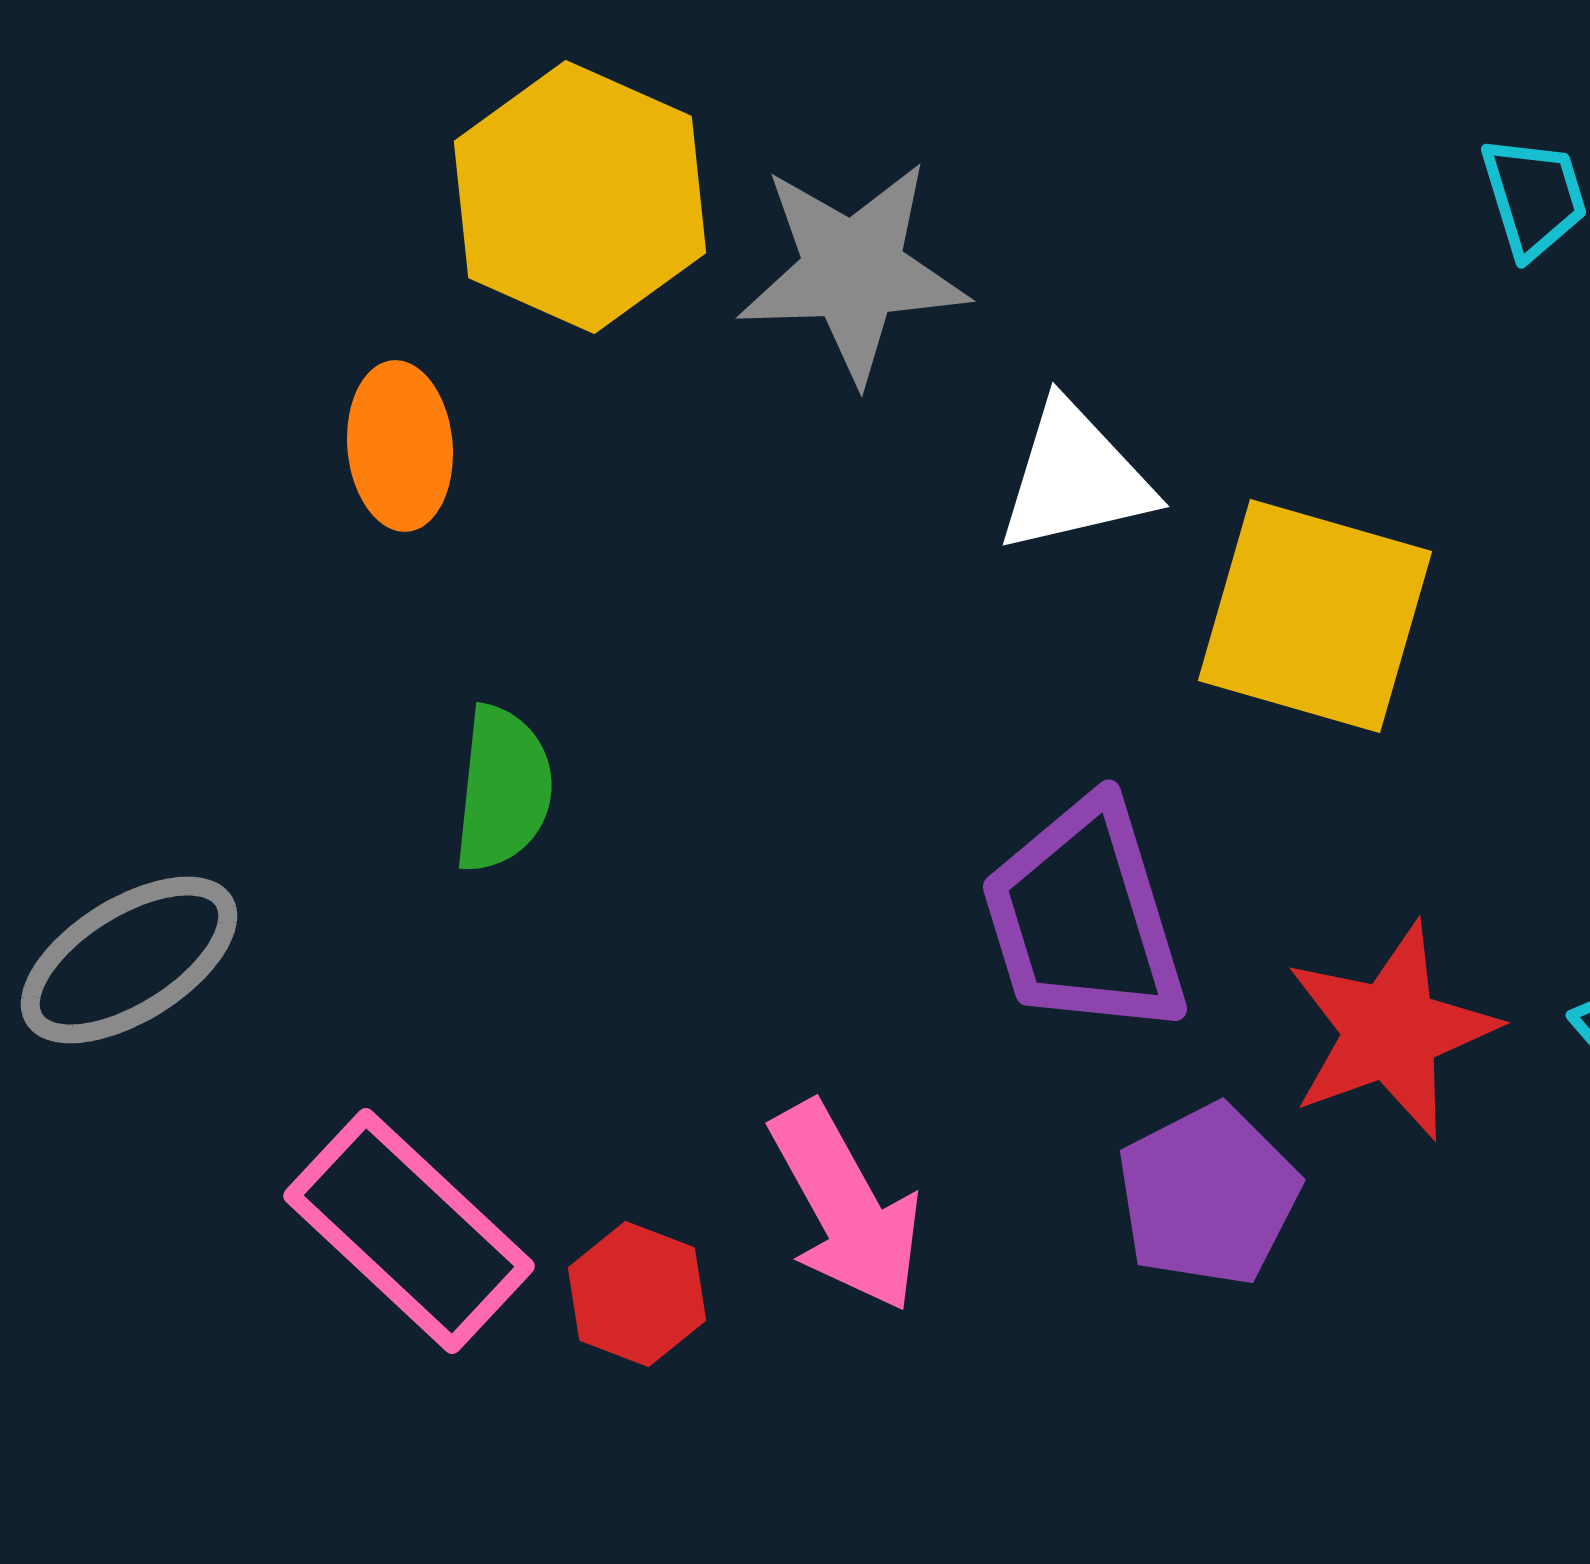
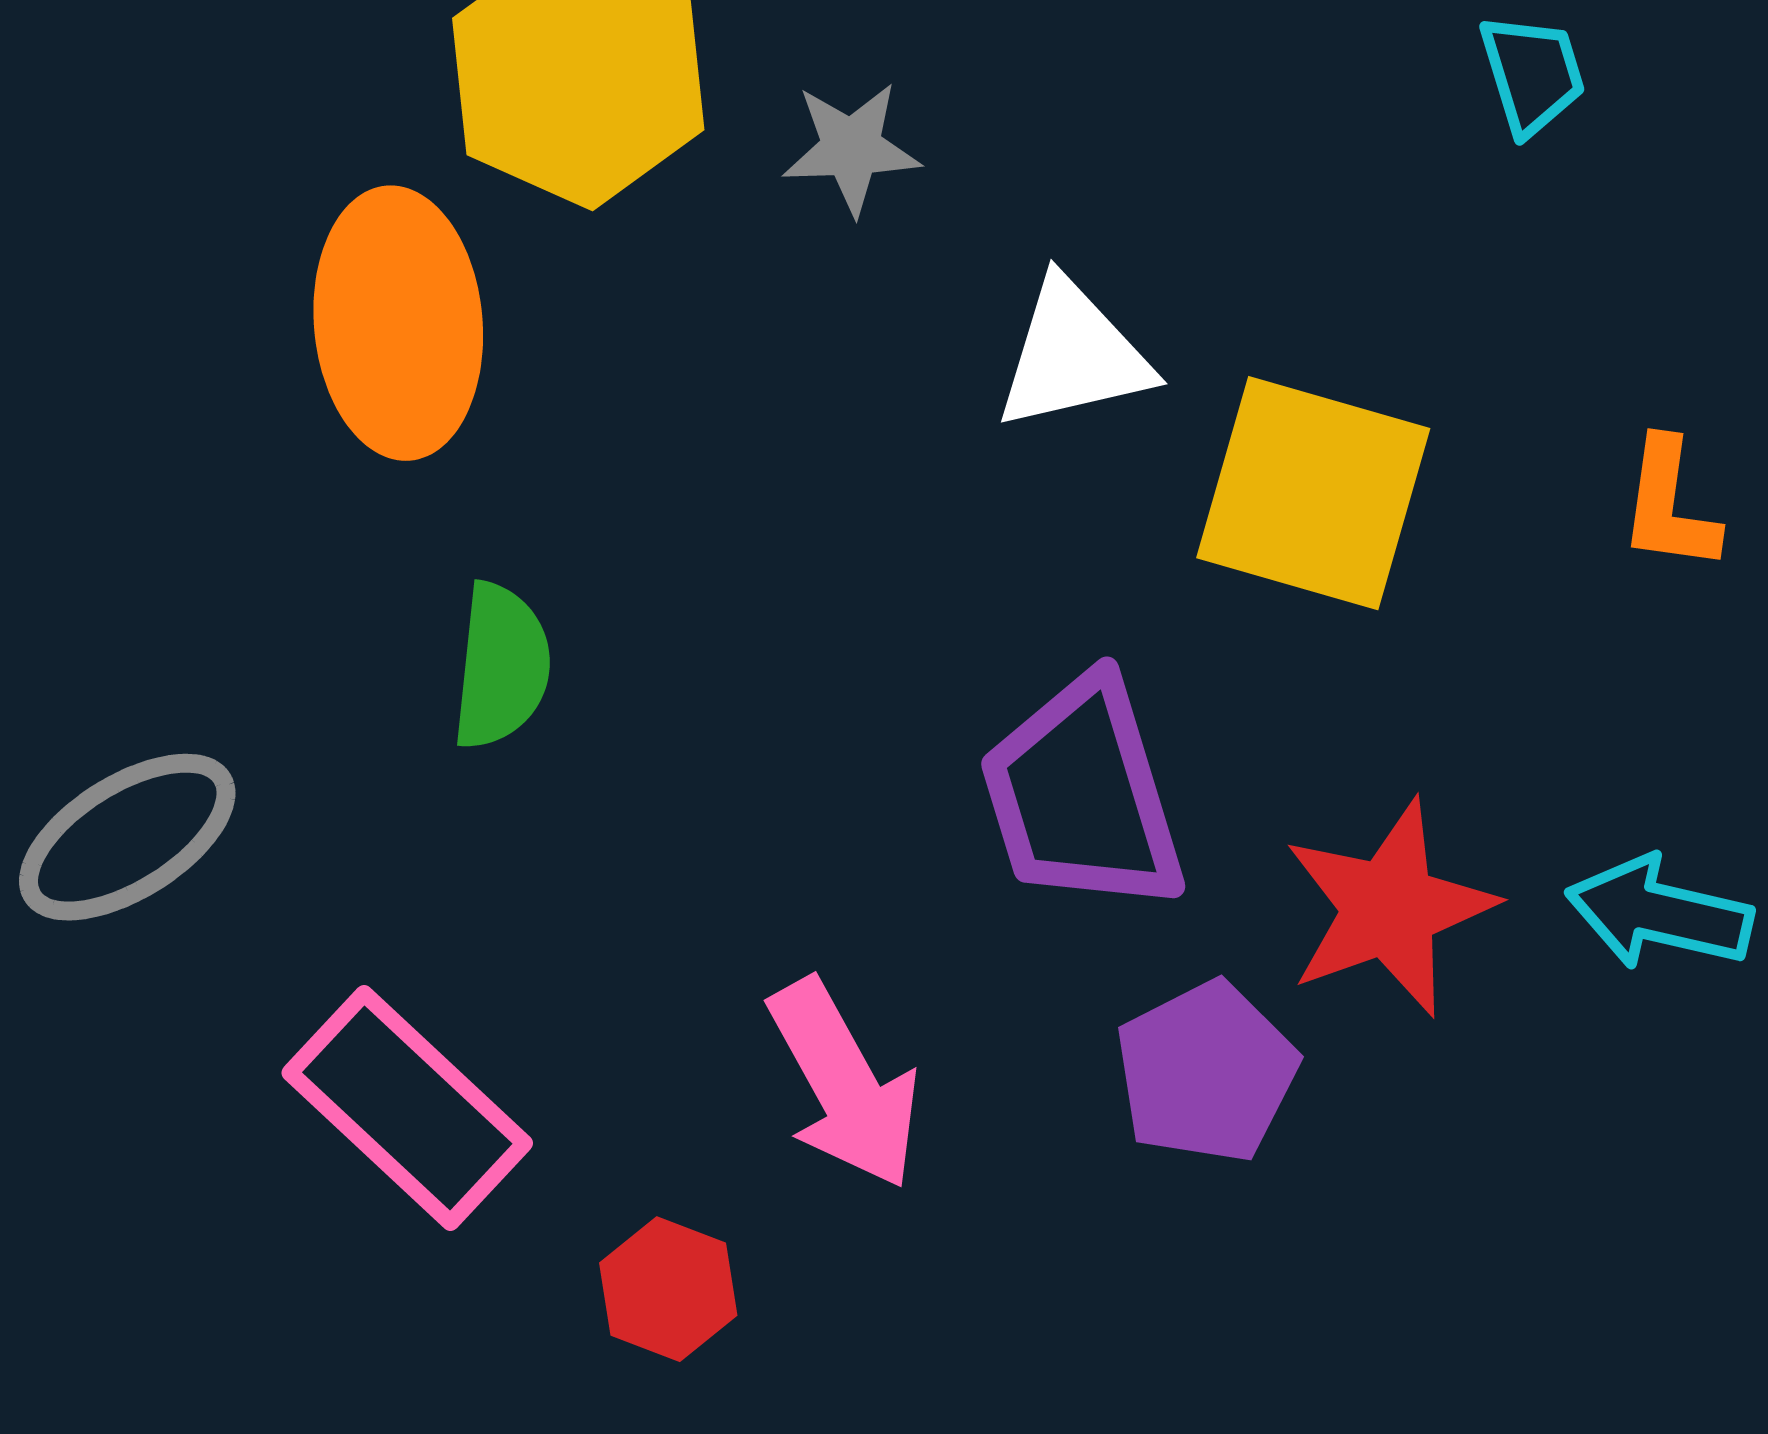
gray star: (853, 271) -> (851, 148), size x0.6
orange ellipse: (400, 446) -> (398, 323), size x1.6
red hexagon: (637, 1294) -> (668, 1289), moved

